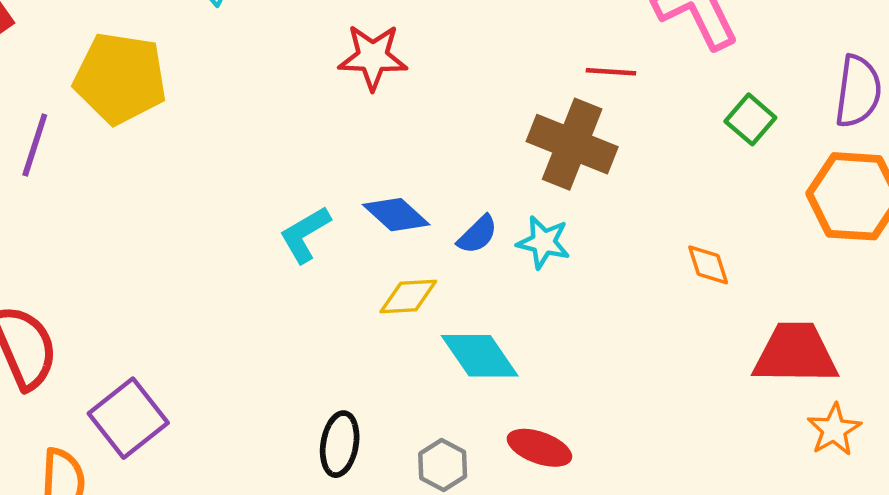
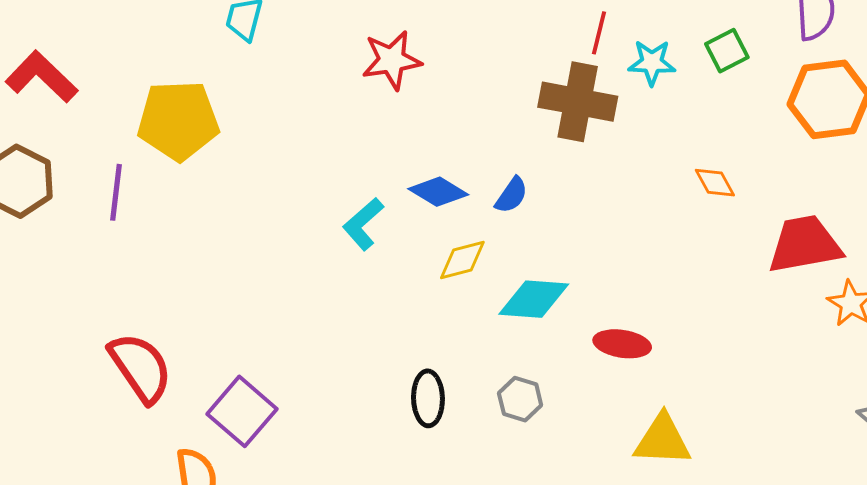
red line: (611, 72) -> (599, 33), turned -69
green square: (750, 119) -> (727, 51), turned 33
cyan star: (543, 242) -> (652, 63), moved
cyan diamond: (480, 356) -> (534, 299), turned -40
red ellipse: (539, 448) -> (622, 344), moved

